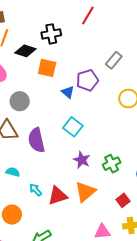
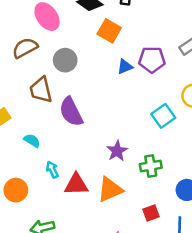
blue triangle: (68, 92) -> (125, 67), turned 40
cyan square: (73, 127) -> (163, 116), moved
purple semicircle: (36, 140) -> (71, 112), turned -30

